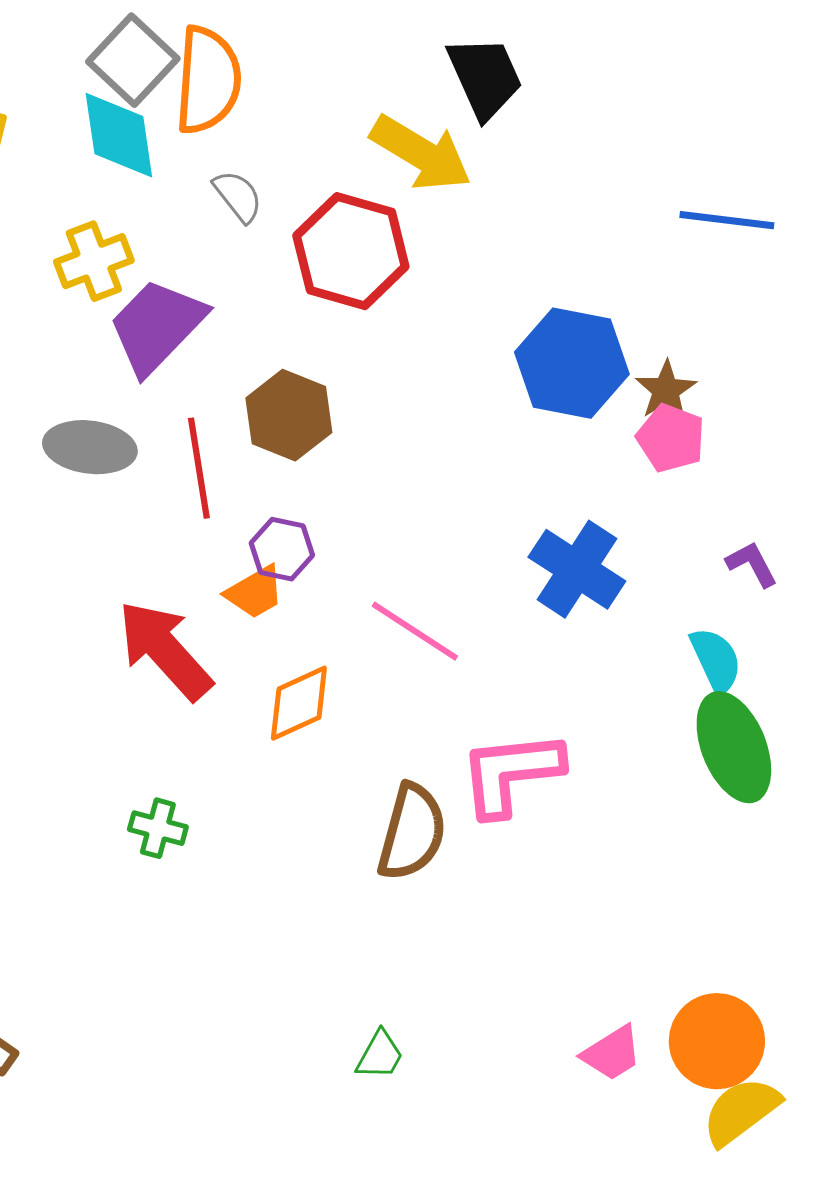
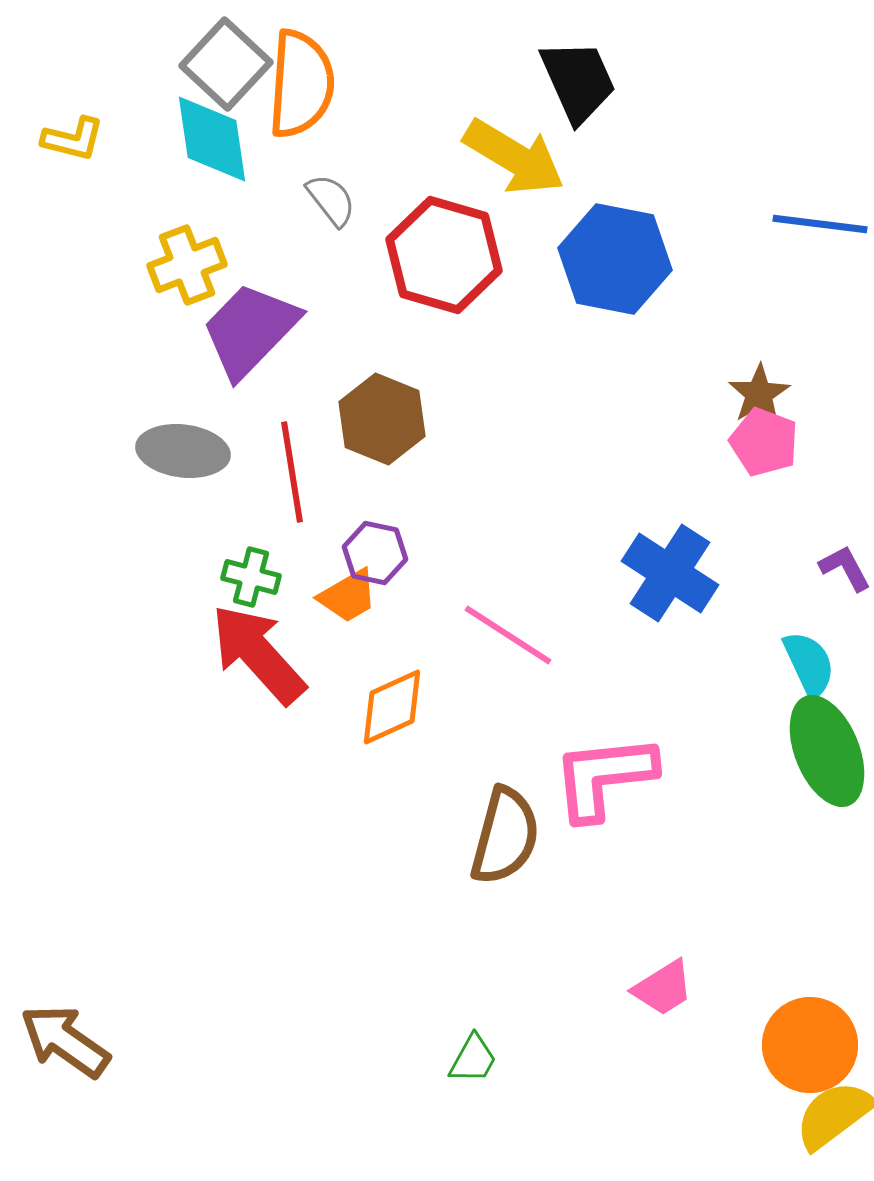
blue hexagon: (572, 363) -> (615, 259), moved
green cross: (158, 828) -> (251, 577), moved
pink trapezoid: (612, 1053) -> (663, 988), moved

